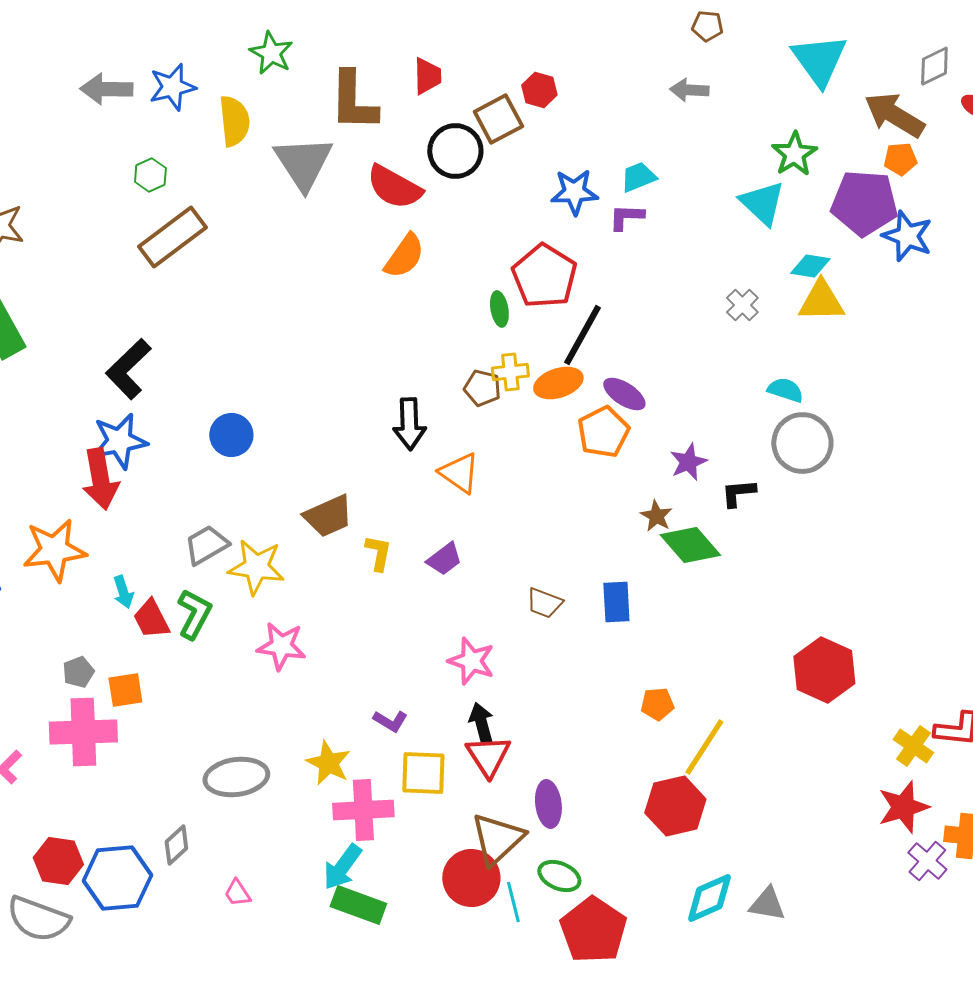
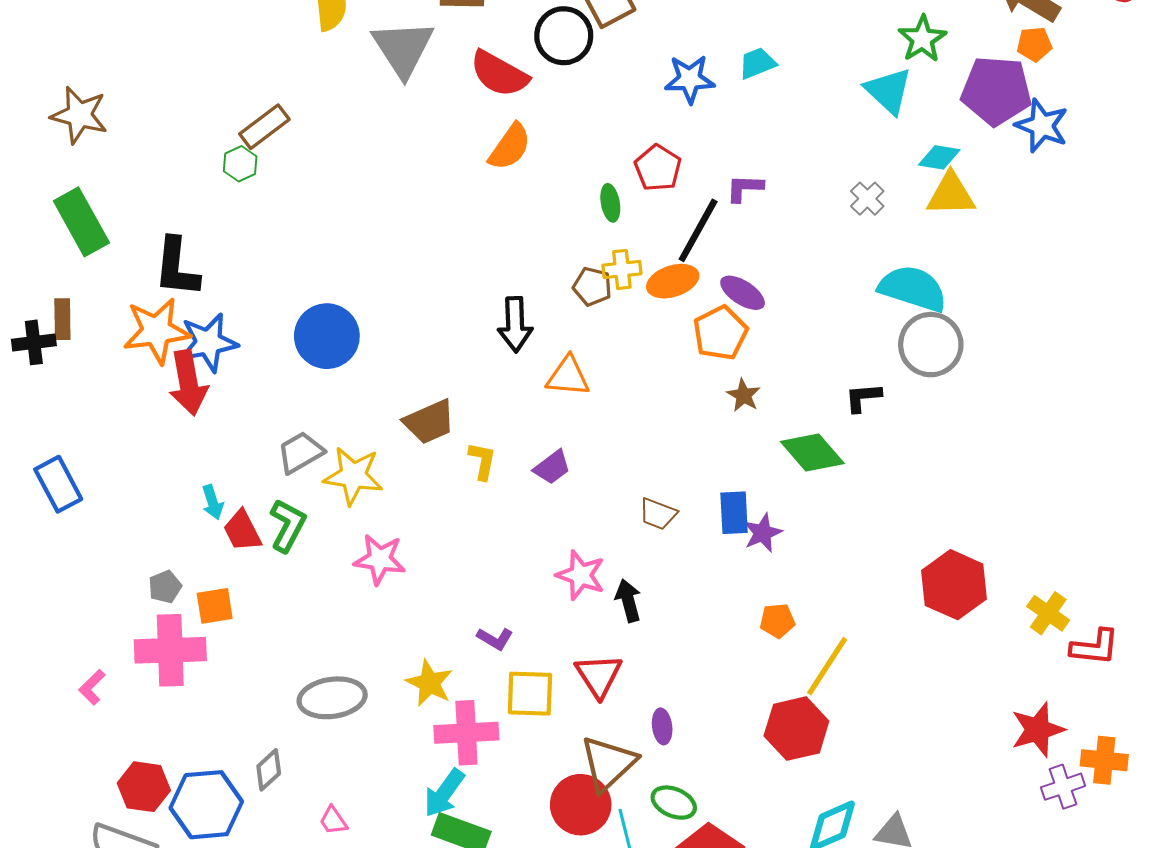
green hexagon: (150, 175) -> (240, 164), moved
purple L-shape: (626, 217) -> (745, 188), moved
brown rectangle: (172, 237) -> (264, 127), size x0.7
red pentagon: (544, 276) -> (658, 168), size x0.7
black L-shape: (128, 369) -> (177, 267), moved, turned -40
cyan semicircle: (785, 390) -> (913, 289), size x1.8
blue circle: (231, 435) -> (327, 336), size x1.4
purple star: (688, 462) -> (763, 533), moved
orange triangle: (459, 473) -> (568, 376), turned -30
brown star: (656, 516) -> (744, 395), moved
orange star: (54, 550) -> (157, 331), moved
black arrow: (481, 723) -> (628, 601), moved
yellow cross: (913, 746) -> (1048, 613), moved
purple ellipse: (548, 804) -> (662, 726), size x0.7
purple cross: (927, 861) -> (1063, 787), turned 30

